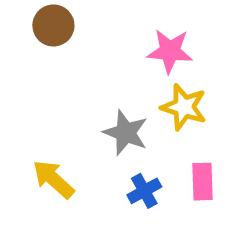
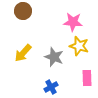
yellow arrow: (53, 179) -> (23, 53), moved, turned -90
blue cross: (144, 191) -> (51, 87), moved

